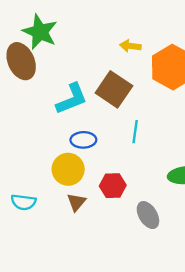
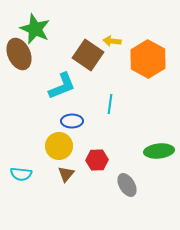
brown square: (114, 89) -> (88, 55), moved
cyan line: (135, 132) -> (110, 104), moved

